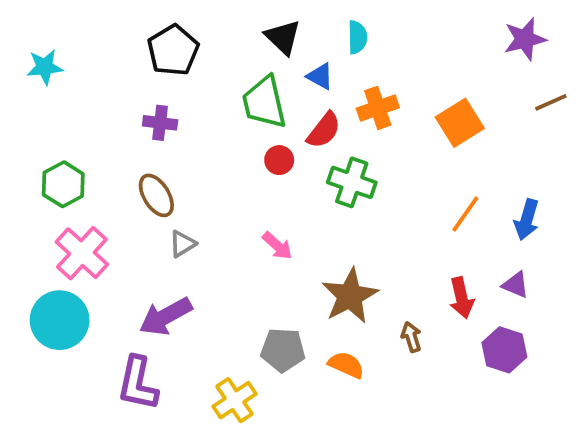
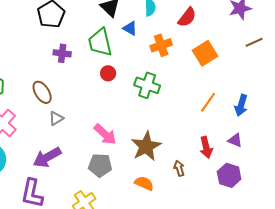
purple cross: (160, 123) -> (62, 53), moved
red semicircle: (324, 130) -> (187, 17), moved
pink arrow: (277, 246) -> (105, 134), moved, size x1.4
gray pentagon: (283, 350) -> (100, 165), moved

